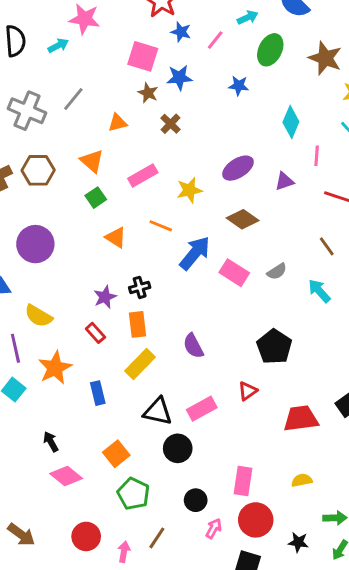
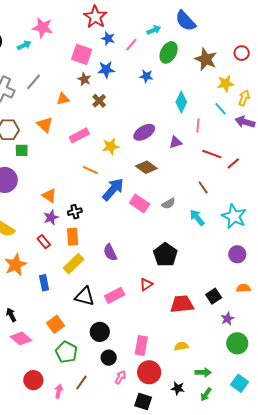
green square: (96, 198) -> (22, 150), moved, turned 32
orange triangle: (116, 238) -> (49, 195), moved
black circle: (178, 448) -> (100, 332), moved

